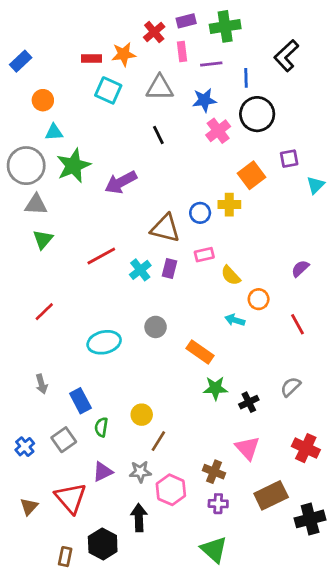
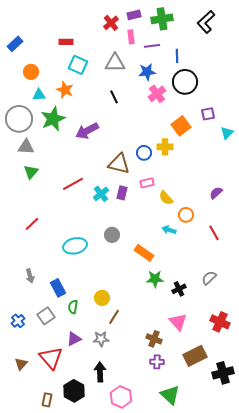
orange star: (124, 54) -> (65, 90), moved, turned 30
black L-shape: (286, 56) -> (206, 22), moved
pink hexagon: (171, 490) -> (121, 397), moved
green triangle: (214, 550) -> (170, 395), moved

